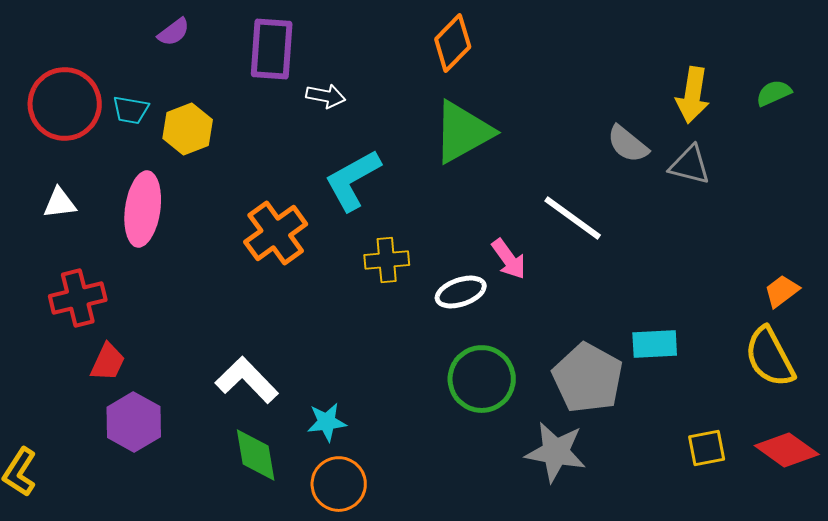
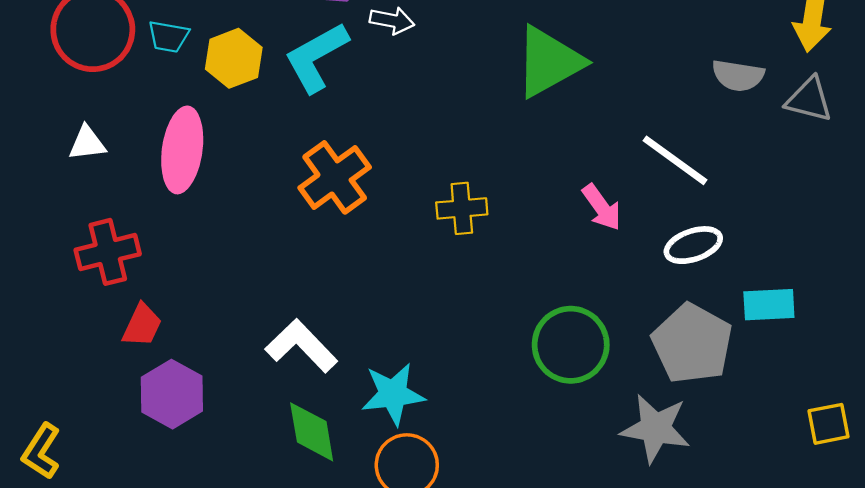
gray semicircle: (628, 144) -> (738, 75), turned -30
cyan L-shape: (353, 180) -> (316, 57), moved
white ellipse: (461, 292) -> (693, 245), moved
cyan star: (327, 422) -> (393, 394), size x1.4

